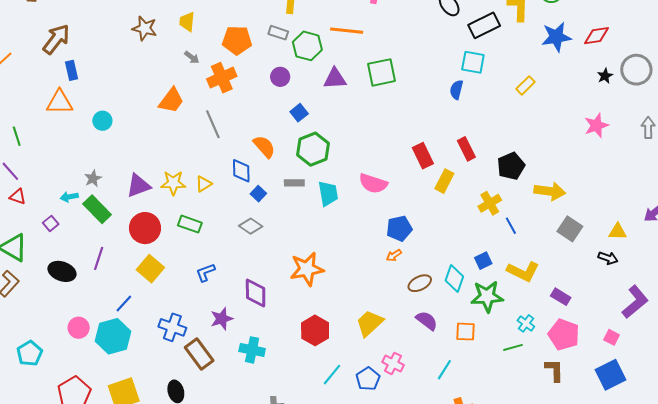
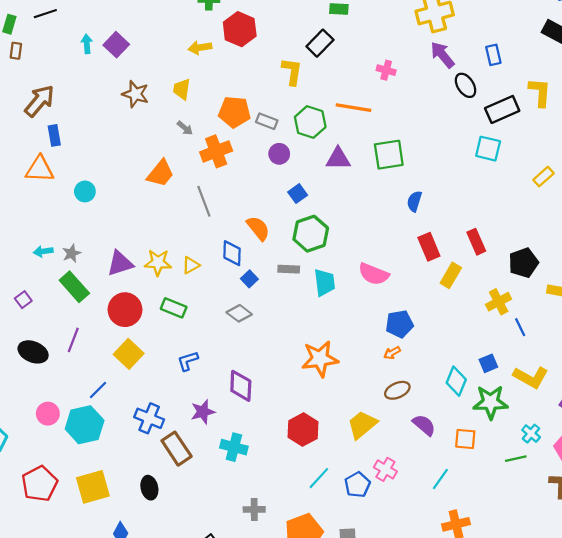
gray rectangle: (278, 33) -> (267, 121), moved
blue semicircle: (456, 90) -> (414, 201), moved
cyan arrow: (69, 197) -> (43, 251), moved
orange star: (307, 269) -> (320, 359), moved
brown ellipse: (420, 283) -> (397, 390), moved

